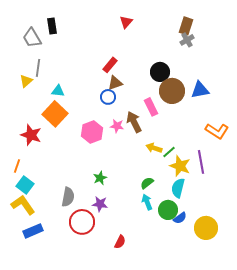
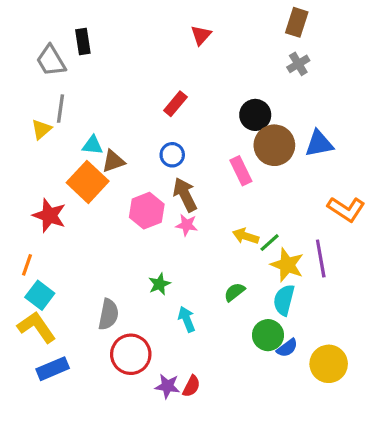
brown rectangle: (186, 26) -> (297, 22), moved
brown triangle: (115, 83) -> (113, 161), moved
brown arrow: (134, 122) -> (185, 195), moved
pink star: (117, 126) -> (187, 225), moved
cyan arrow: (147, 202) -> (187, 319), moved
purple star: (100, 204) -> (167, 386), moved

